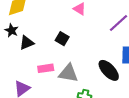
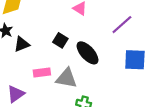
black ellipse: (109, 70) -> (87, 53), moved

